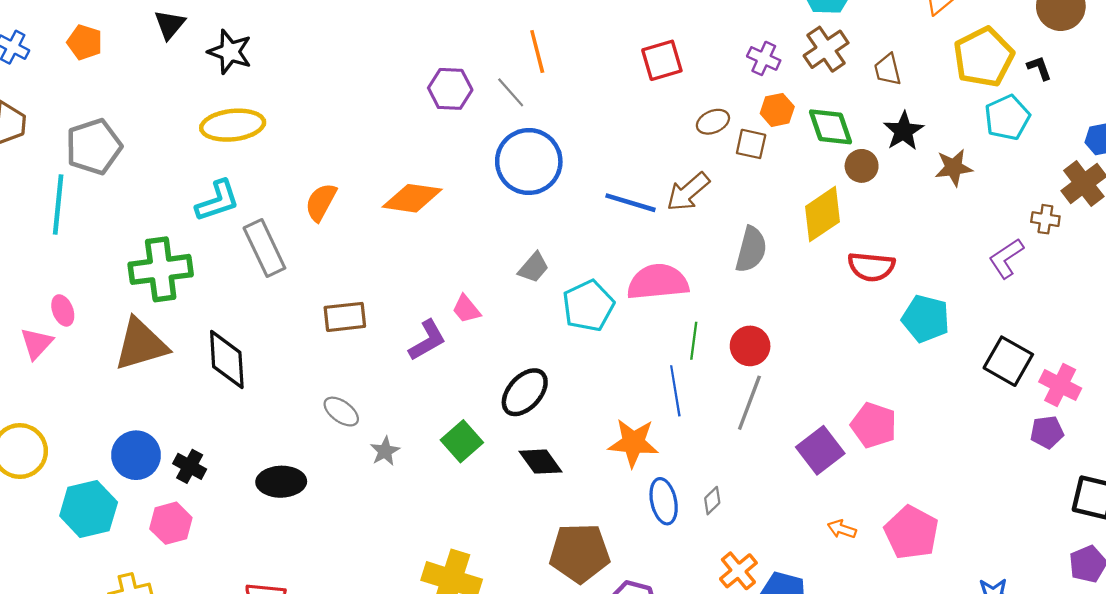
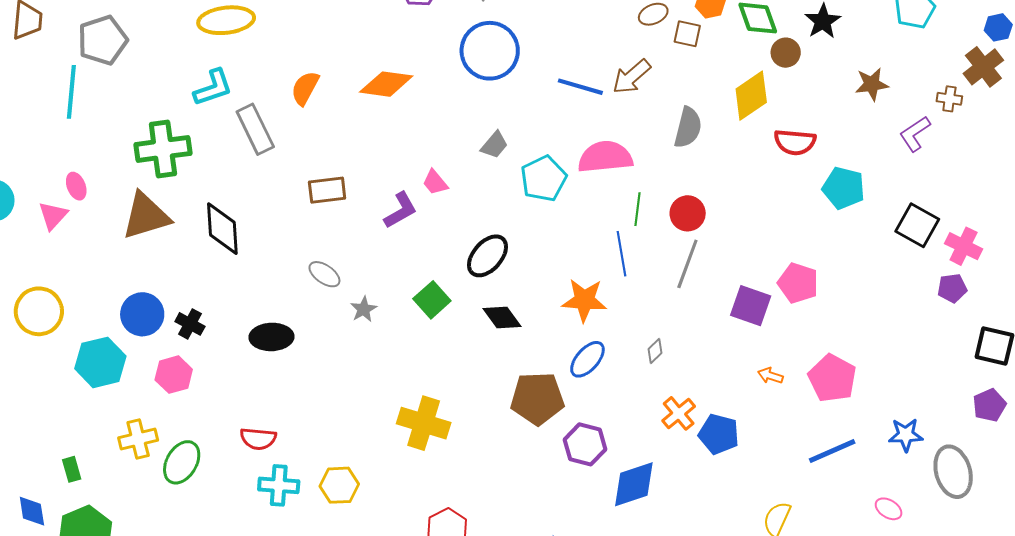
brown star: (954, 168) -> (872, 84), moved
purple square: (820, 450) -> (751, 306), turned -33
blue ellipse: (664, 501) -> (587, 359), moved, turned 54

